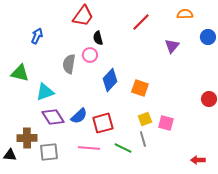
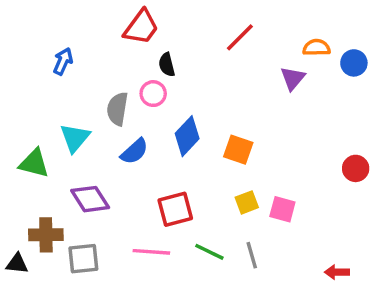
orange semicircle: (185, 14) -> (316, 48), moved
green triangle: (20, 73) -> (34, 163), moved
cyan triangle: (45, 92) -> (75, 138), moved, turned -30
blue semicircle: (79, 116) -> (134, 151), moved
gray line: (143, 139) -> (252, 255), moved

